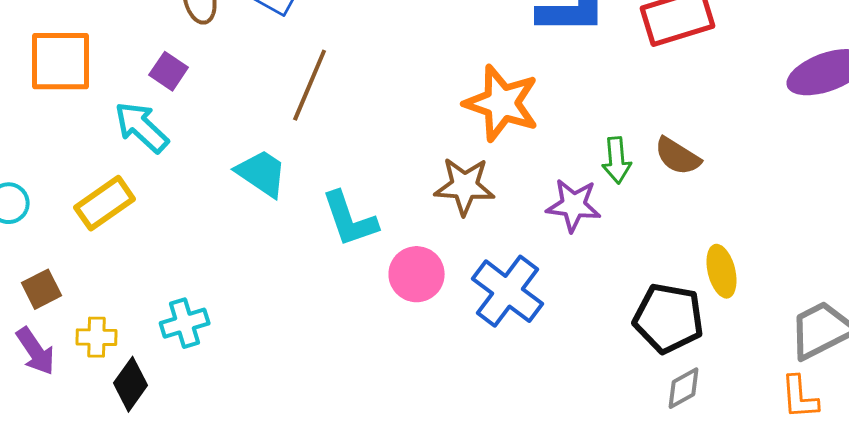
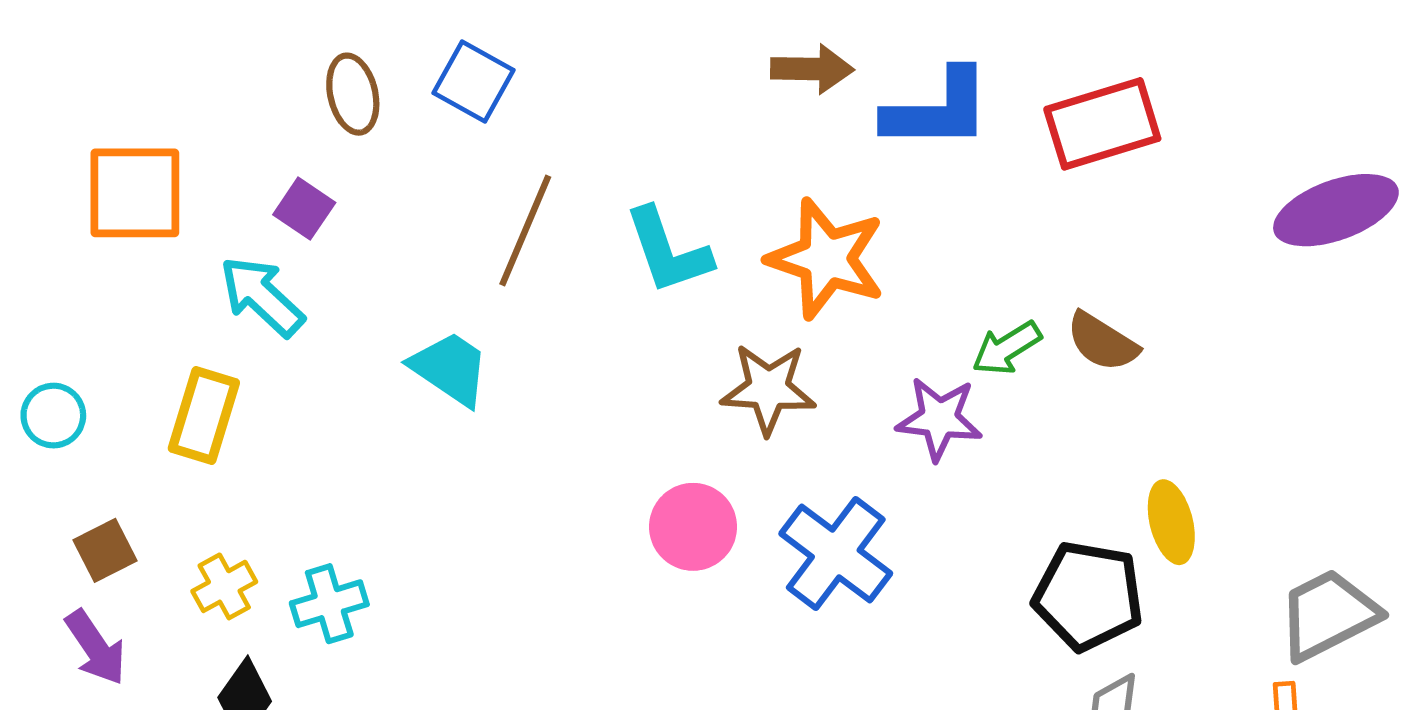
green arrow: (617, 160) -> (1007, 348), turned 63
yellow rectangle: (105, 203) -> (204, 416), turned -38
cyan L-shape: (350, 219) -> (668, 251), moved
yellow cross: (97, 337) -> (224, 586), moved, turned -30

